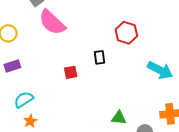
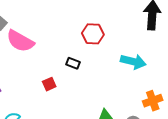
black rectangle: (99, 57) -> (73, 63), turned -48

